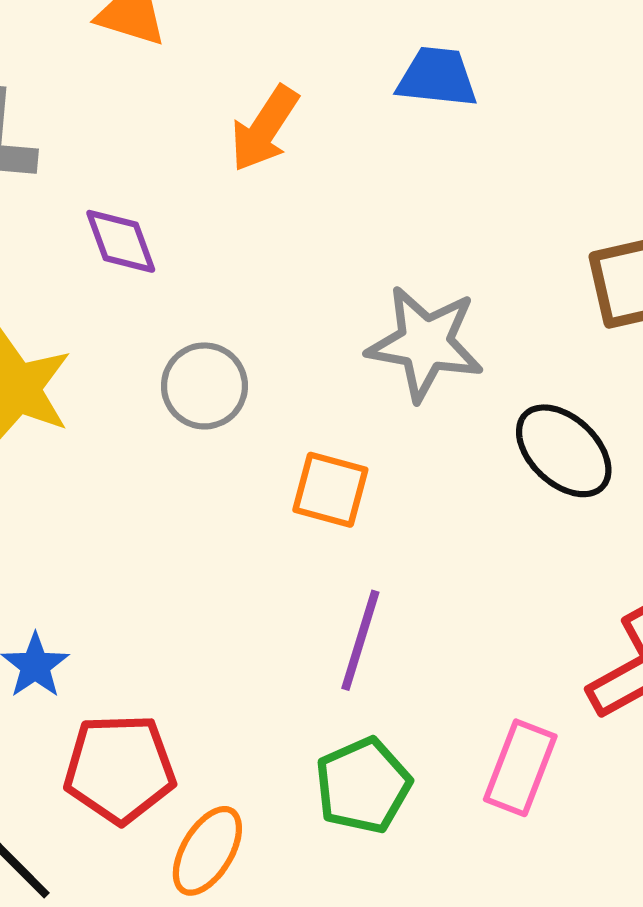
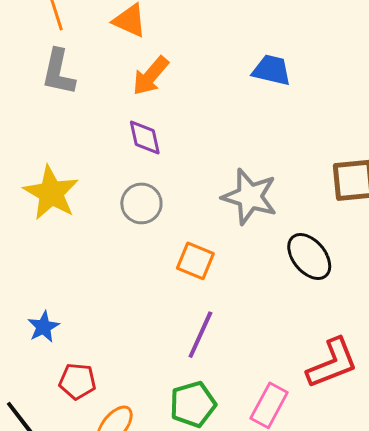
orange arrow: (264, 129) -> (151, 76), moved
purple diamond: (121, 241) -> (145, 137), moved
red pentagon: (120, 769) -> (77, 381), size x0.7

